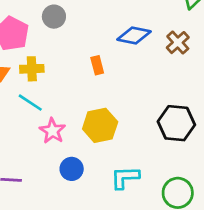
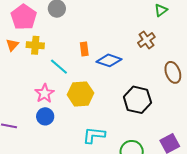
blue diamond: (134, 35) -> (109, 60), moved
cyan line: (30, 103) -> (59, 67), moved
blue circle: (72, 169) -> (45, 116), moved

